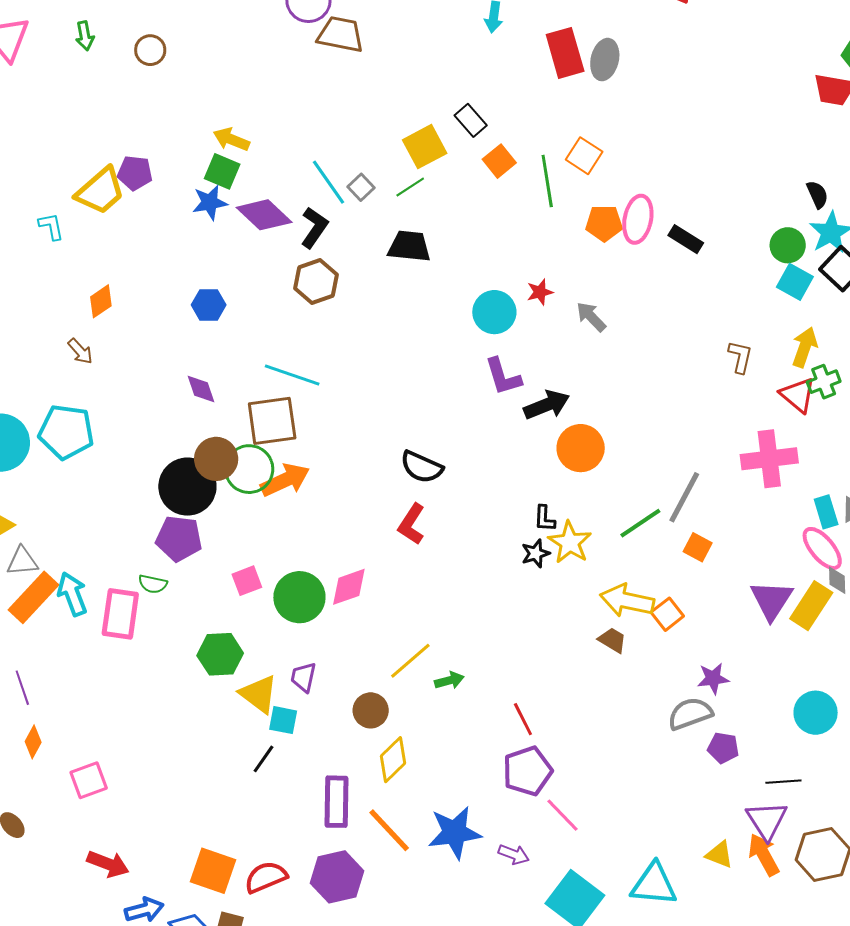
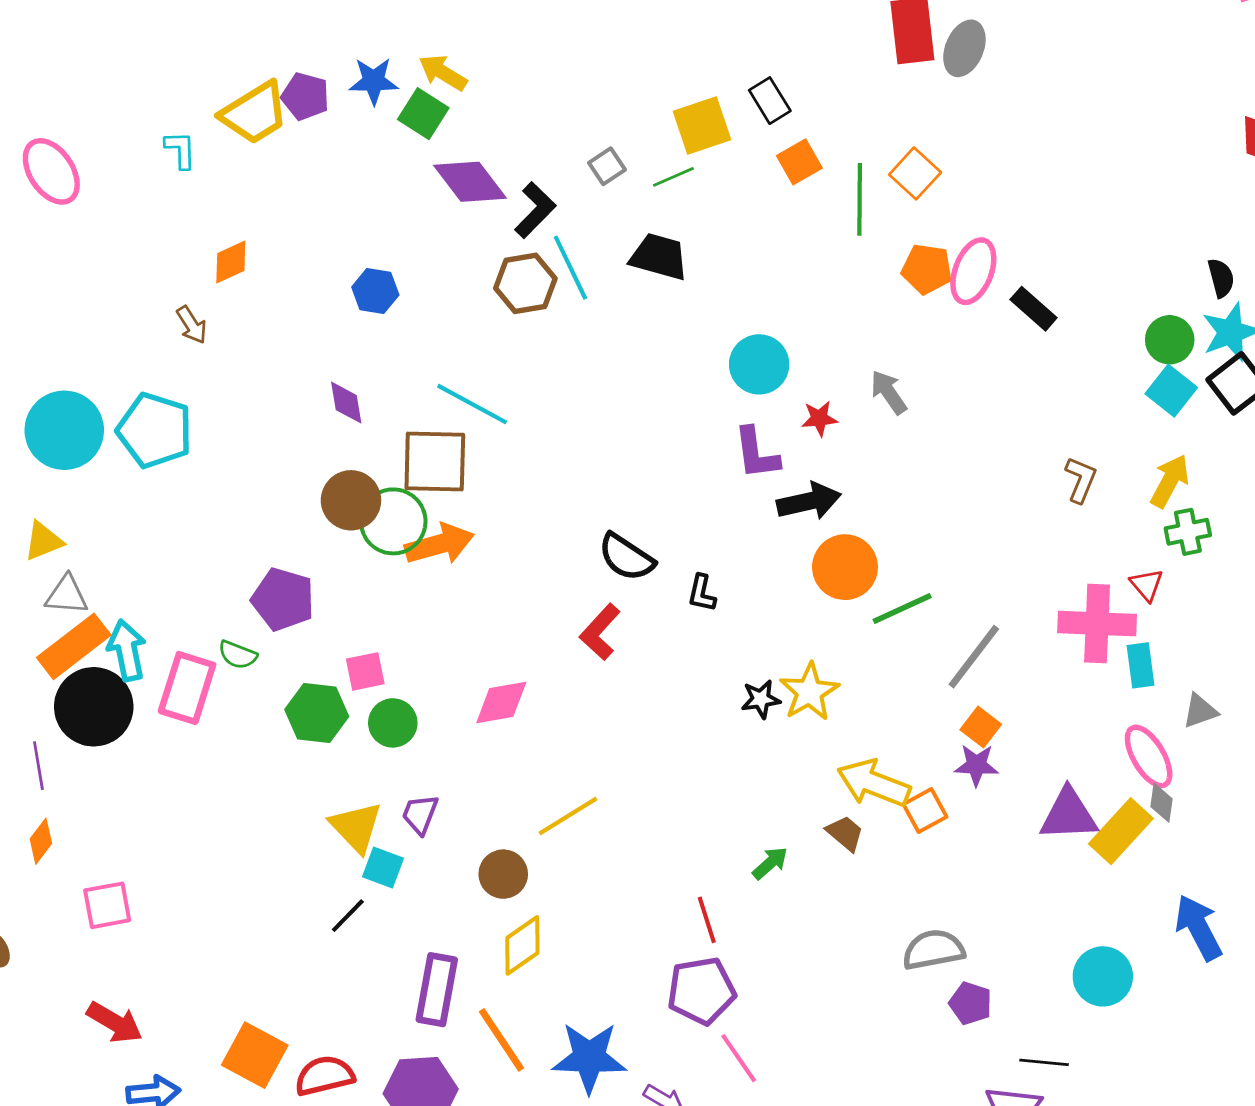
cyan line: (328, 182) -> (570, 268), moved
blue star: (210, 202) -> (374, 81), moved
red star: (540, 292) -> (819, 418), moved
red triangle: (798, 395) -> (1147, 585), moved, size x0.7
black circle: (187, 487) -> (94, 707), moved
cyan rectangle: (826, 512) -> (1141, 665), moved
black L-shape: (545, 519) -> (702, 593), moved
green line: (640, 523) -> (902, 609), moved
green circle: (299, 597) -> (393, 723), moved, size x0.7
purple triangle: (772, 600) -> (1069, 815), turned 45
green hexagon: (220, 654) -> (317, 713), moved
purple star: (713, 678) -> (976, 765), moved
green arrow: (449, 680) -> (770, 863), moved, turned -36

